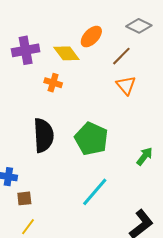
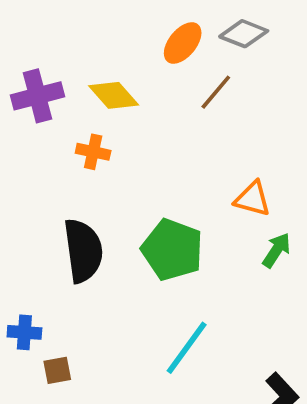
orange ellipse: (91, 37) -> (183, 43), moved
orange triangle: (126, 85) -> (253, 199), moved, turned -30
green arrow: (145, 156) -> (277, 250), moved

